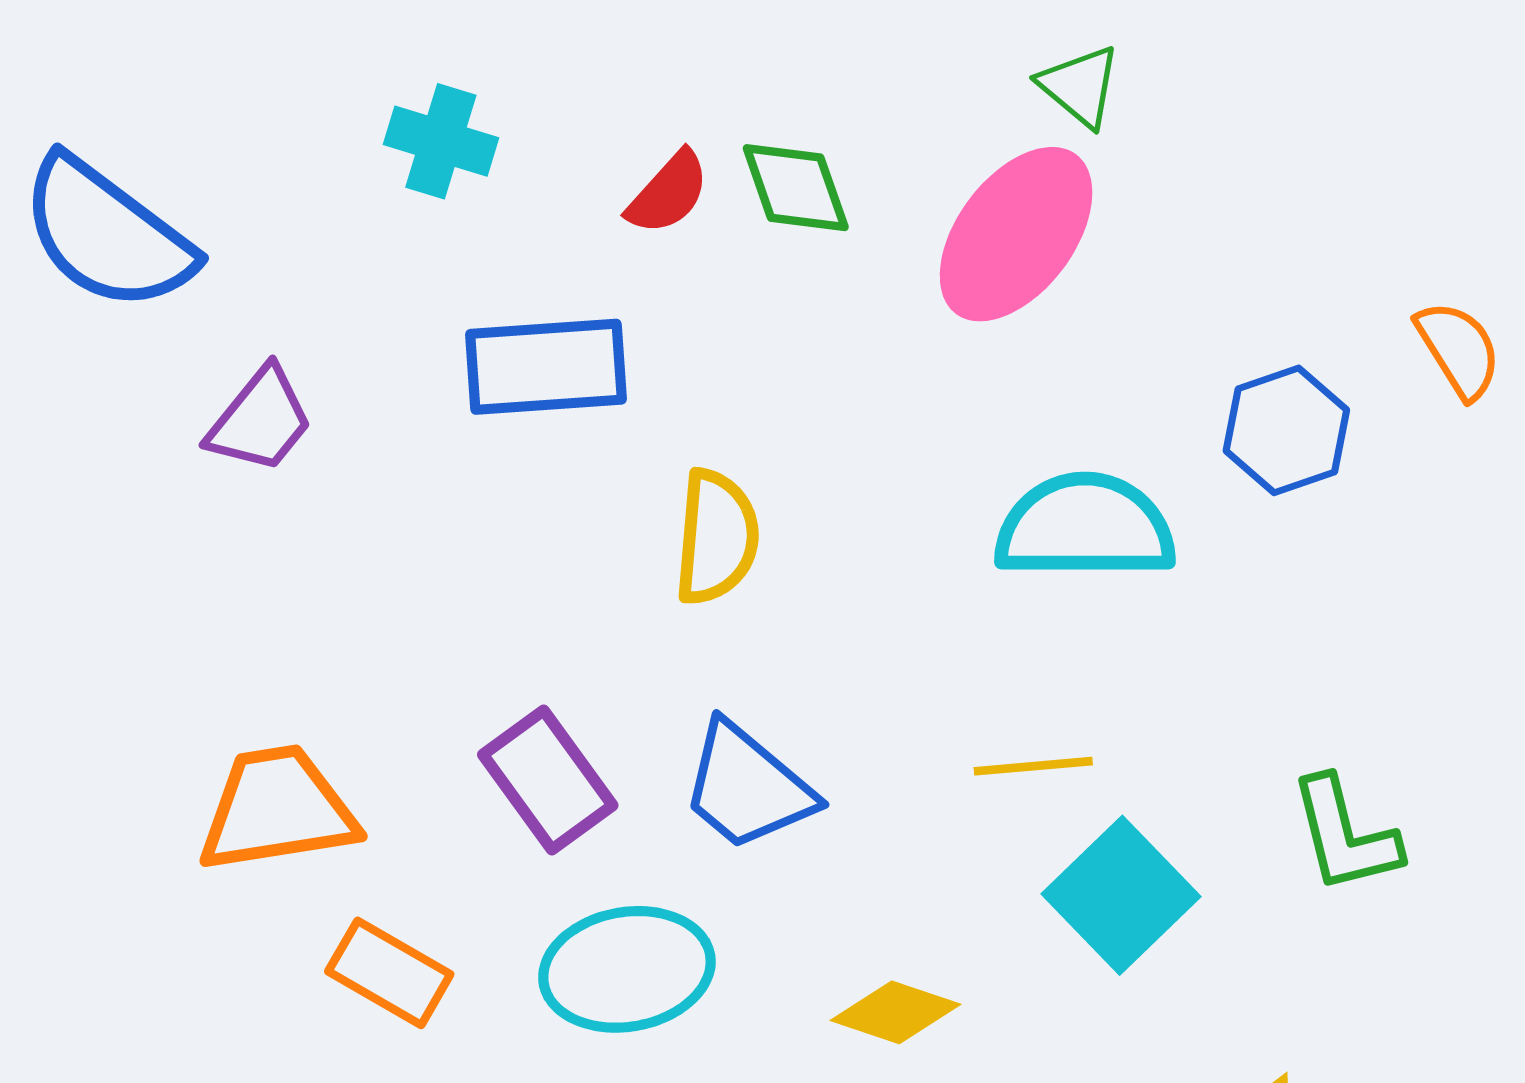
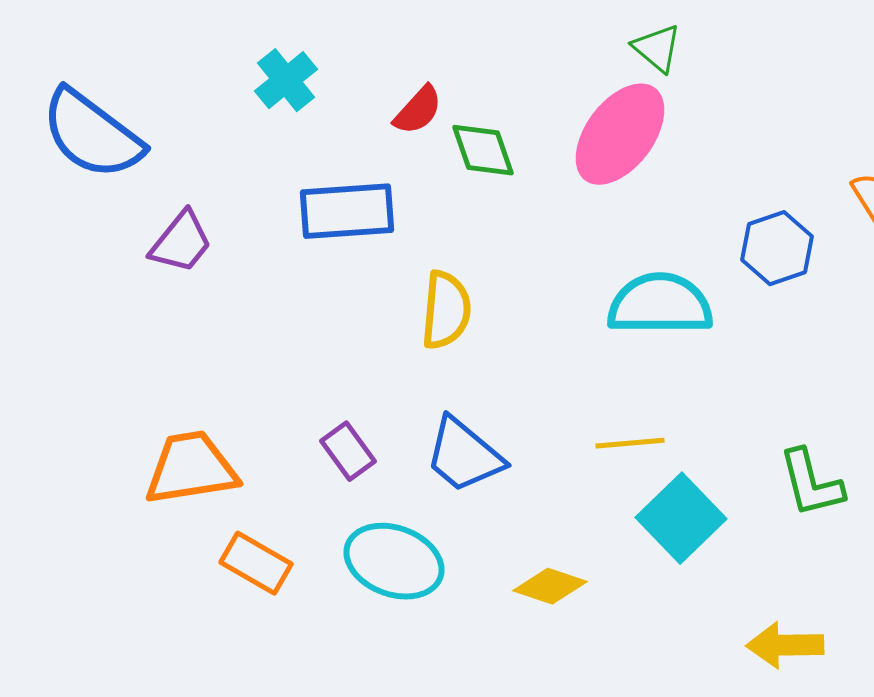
cyan cross: (441, 141) -> (286, 80), turned 34
green diamond: (796, 188) -> (483, 150), moved
purple rectangle: (548, 780) -> (348, 451), size x0.7
cyan ellipse: (627, 969) -> (394, 561), turned 30

